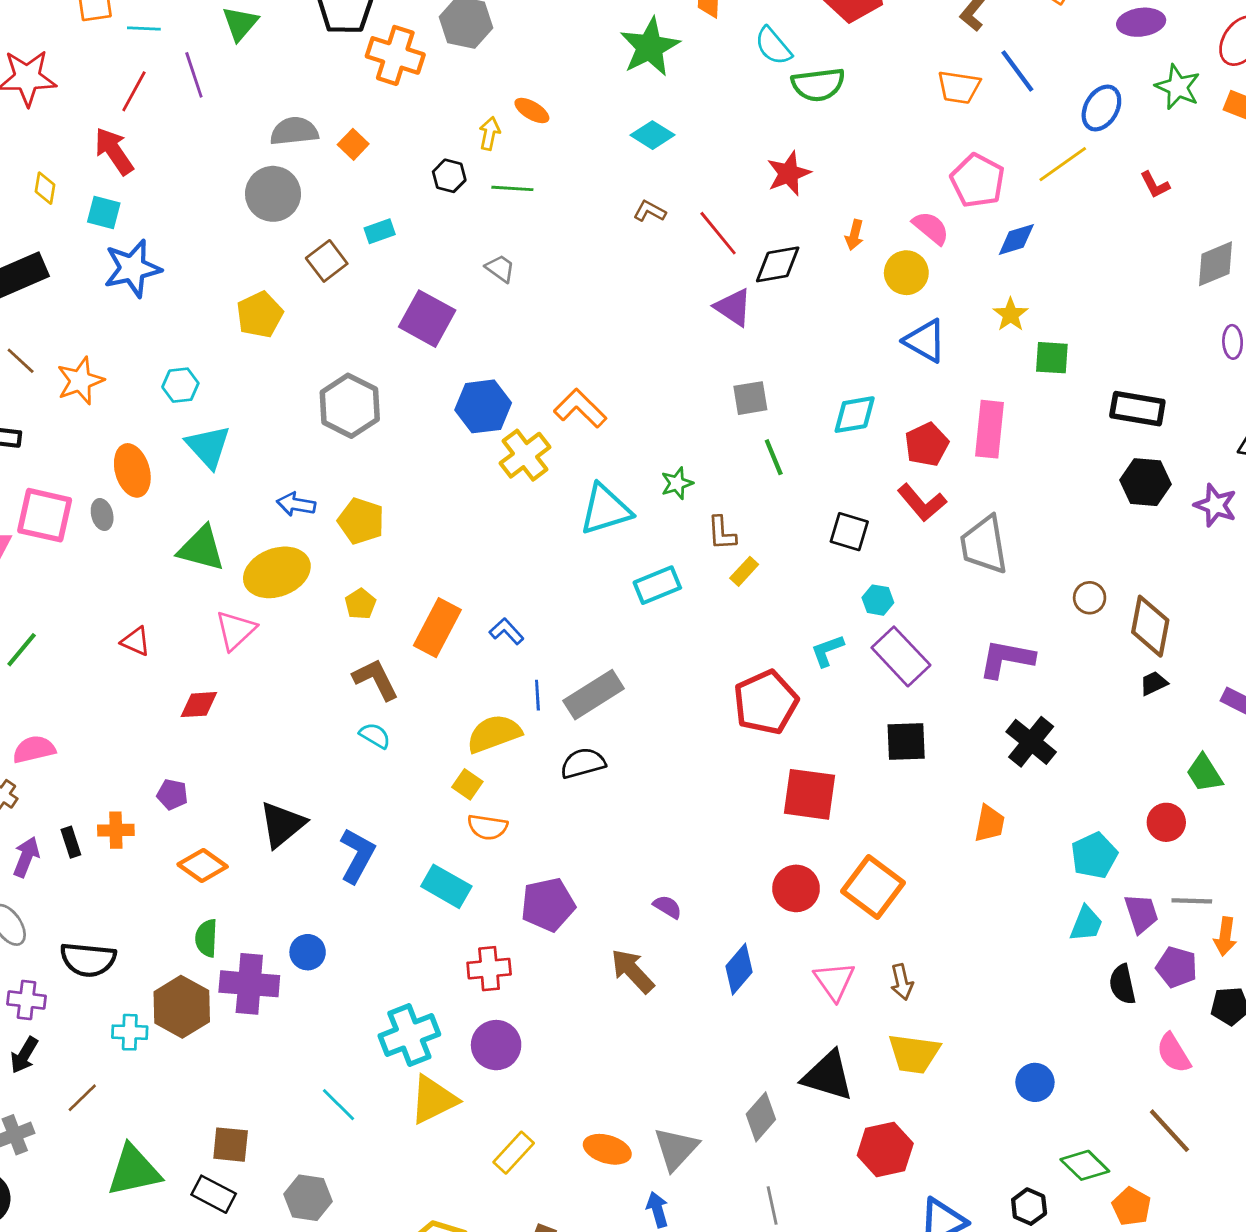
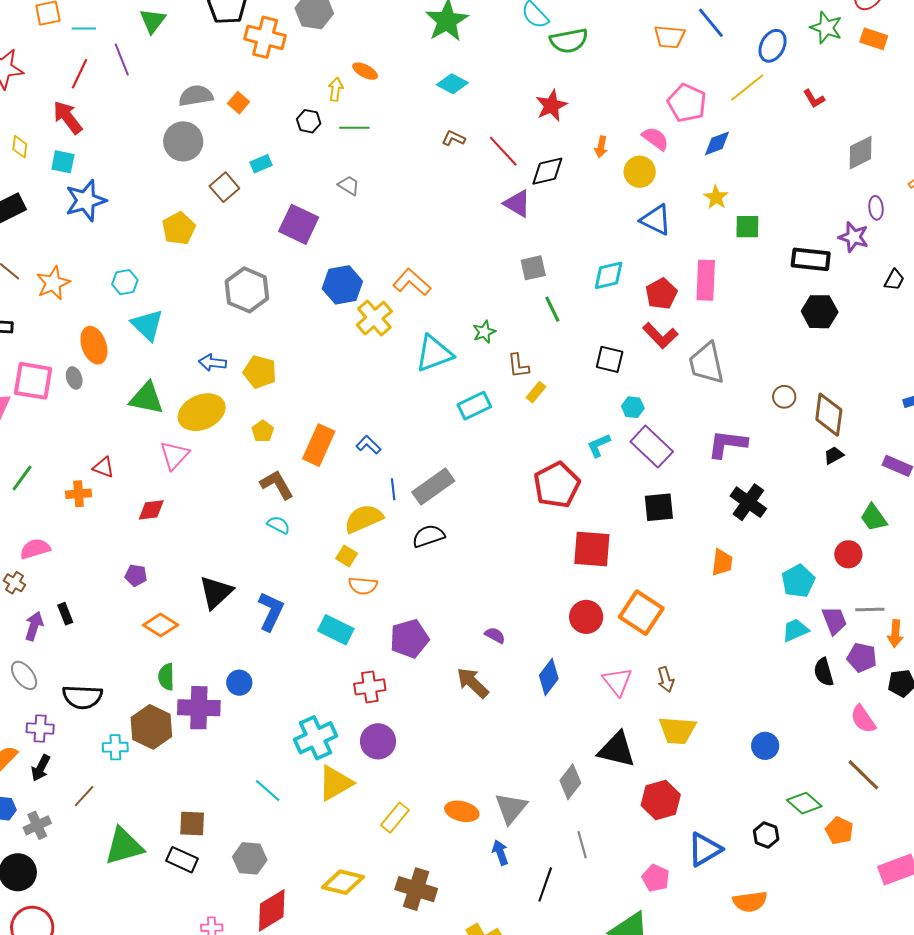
purple star: (1215, 505) -> (854, 237), moved
orange cross: (116, 830) -> (79, 494), moved
cyan trapezoid: (1086, 924) -> (795, 630), turned -132

